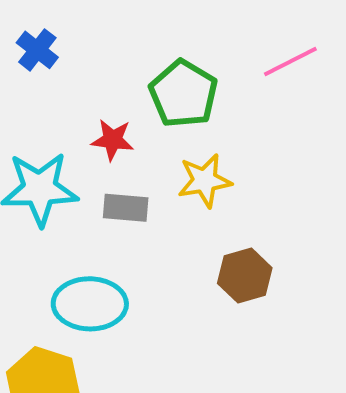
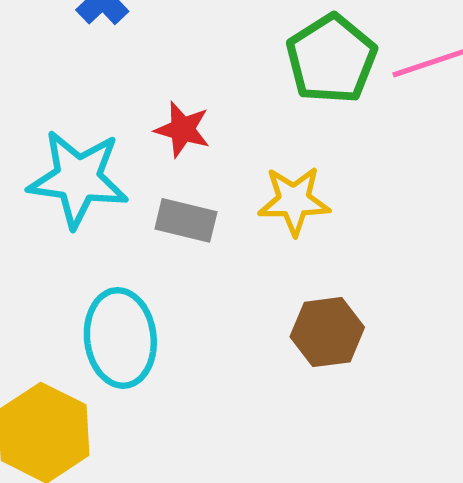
green pentagon: (183, 94) -> (331, 59), moved
cyan ellipse: (90, 304) -> (120, 338), turned 74

